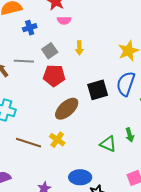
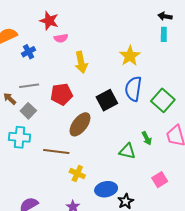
yellow arrow: (79, 48) -> (81, 62), size x1.5
gray square: (50, 51) -> (28, 111), moved
yellow cross: (57, 140) -> (77, 174), moved
brown line: (28, 143) -> (56, 152), moved

